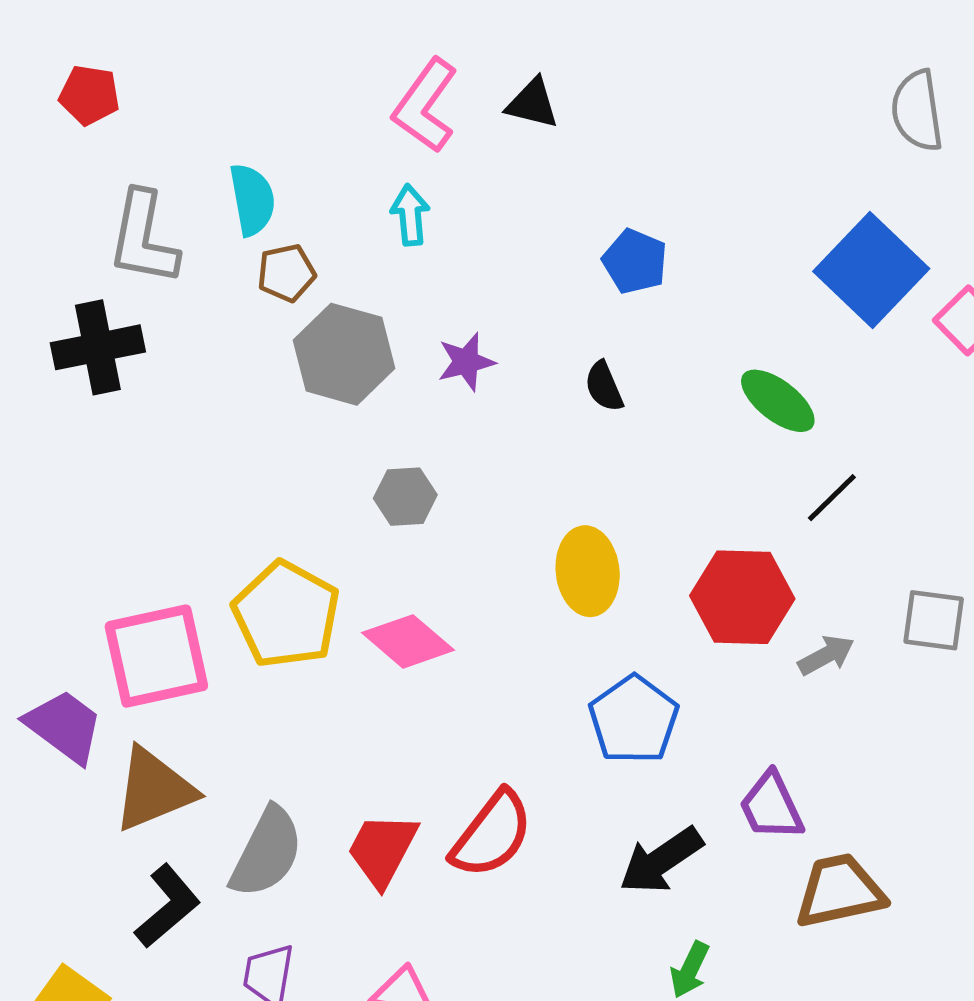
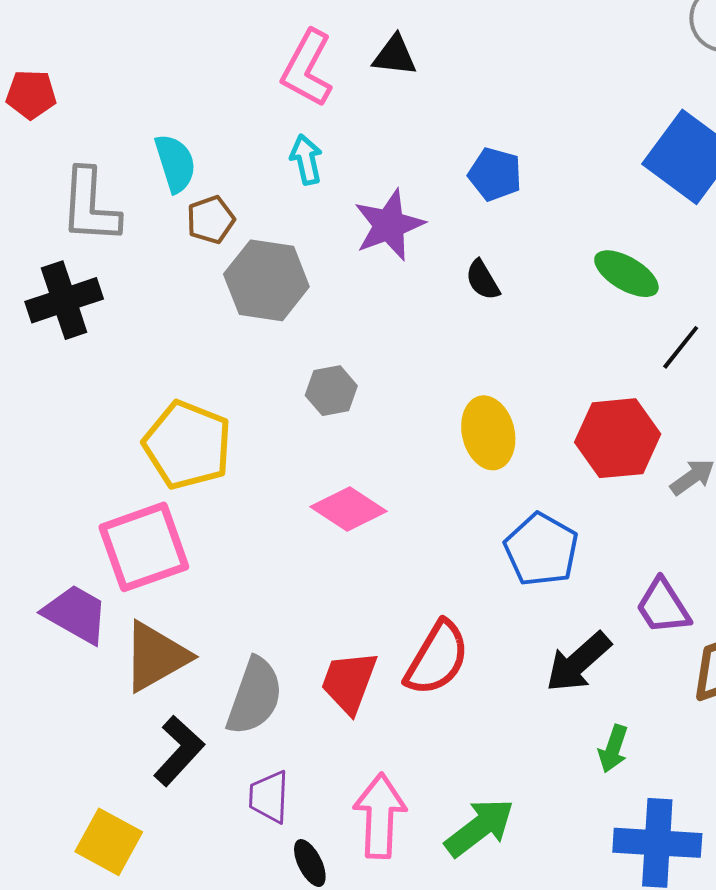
purple star: (466, 362) -> (389, 225), moved, size x1.5
yellow pentagon: (286, 614) -> (188, 445), moved

